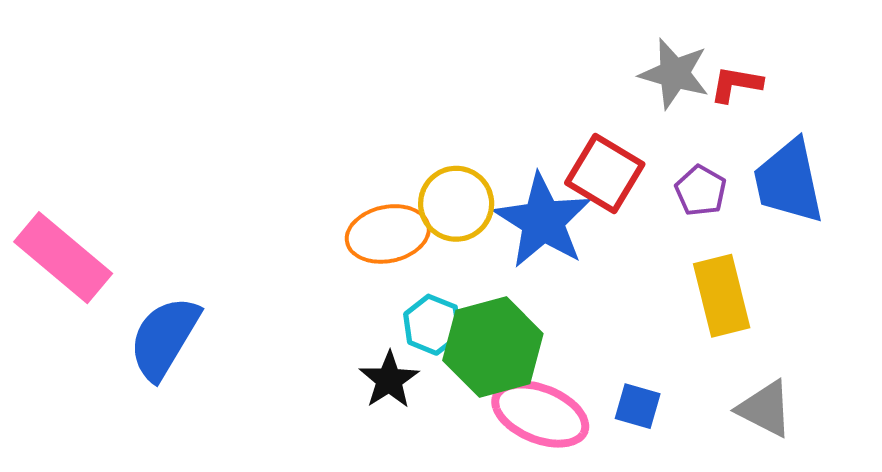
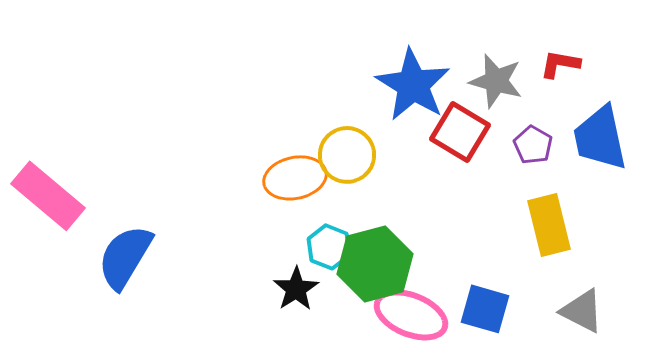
gray star: (674, 74) -> (496, 81), moved
blue star: (543, 221) -> (413, 85), moved
blue square: (638, 406) -> (485, 309), size x1.4

